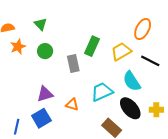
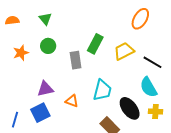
orange ellipse: (143, 29) -> (140, 19), moved
orange star: (18, 47) -> (21, 53), moved
cyan semicircle: (132, 81) -> (148, 87), moved
cyan trapezoid: (102, 92) -> (102, 90), turned 125

